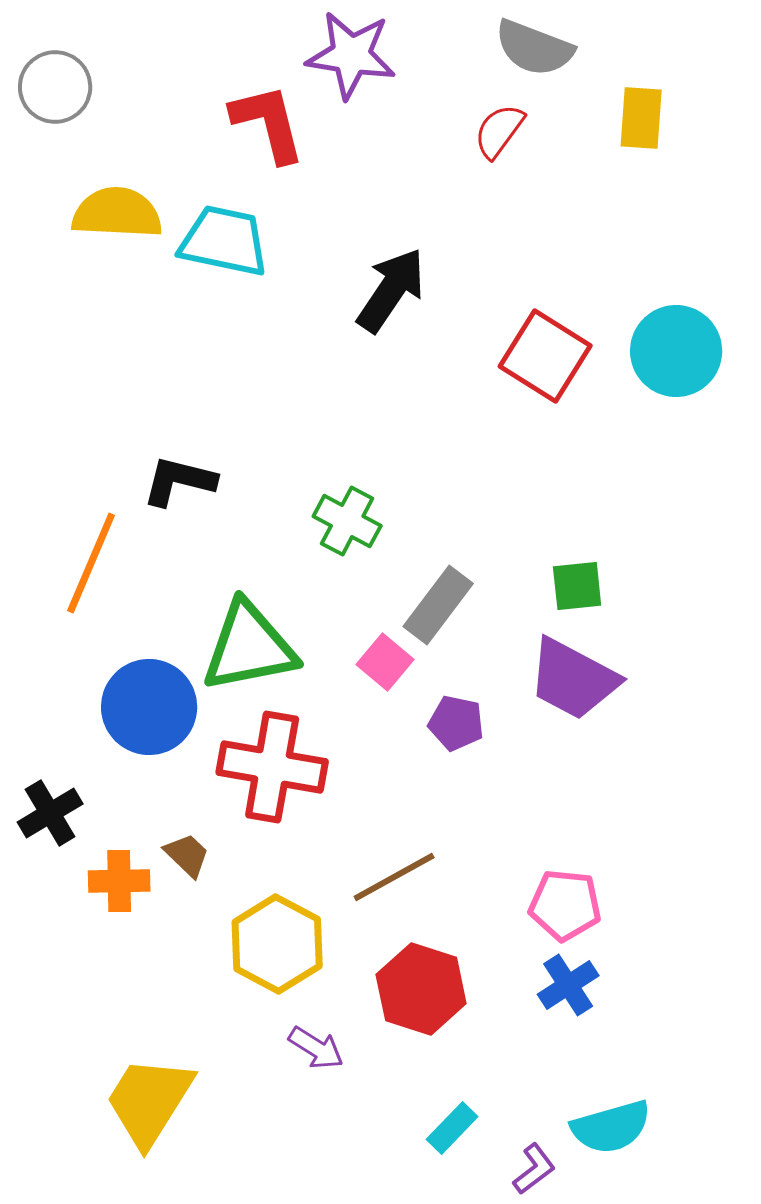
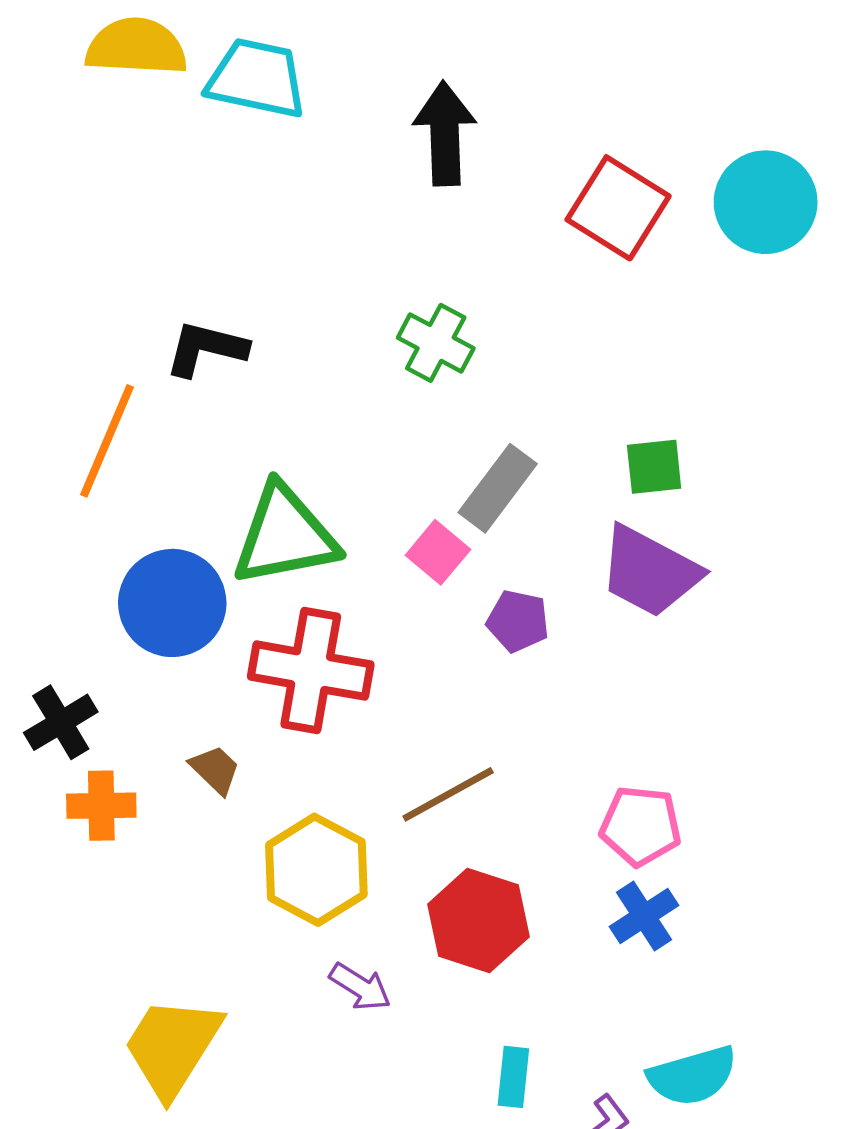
black arrow: (391, 290) -> (445, 134), turned -36
green cross: (347, 521) -> (436, 343), moved
orange cross: (119, 881) -> (101, 806), moved
cyan rectangle: (452, 1128) -> (513, 1077), turned -38

